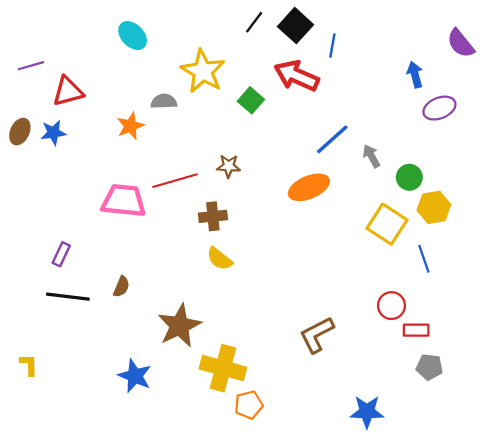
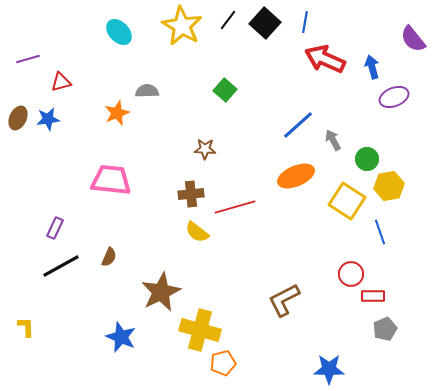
blue line: (332, 46) -> (305, 22), moved
yellow star: (203, 71) -> (182, 26), moved
red arrow: (297, 76) -> (325, 59), moved
red triangle: (68, 91) -> (61, 82), size x0.7
red line: (175, 181) -> (235, 207), moved
orange ellipse: (309, 187) -> (296, 176), moved
black line: (68, 297) -> (61, 266), turned -36
gray pentagon: (429, 367) -> (385, 329), turned -30

